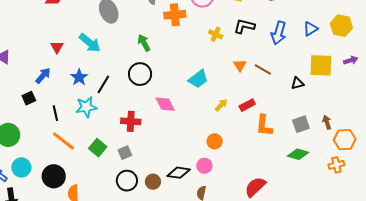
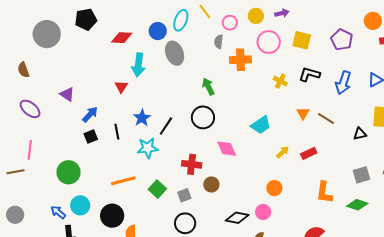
cyan arrow: (90, 43) -> (138, 65), moved, turned 55
blue arrow: (43, 76) -> (90, 114), moved
black line: (55, 113) -> (117, 132), moved
orange L-shape: (264, 126) -> (324, 192), moved
orange line: (63, 141) -> (123, 181), turned -55
brown circle: (153, 182) -> (211, 185), moved

